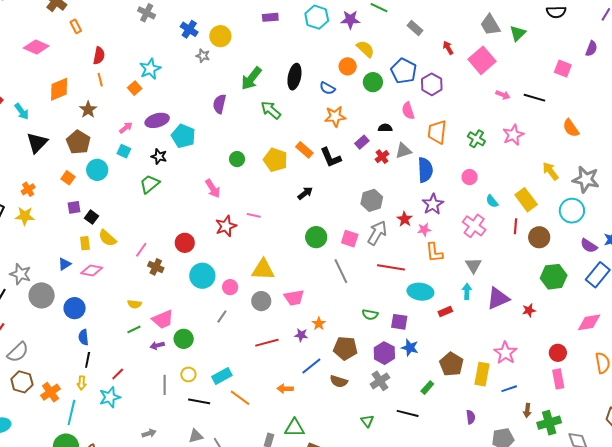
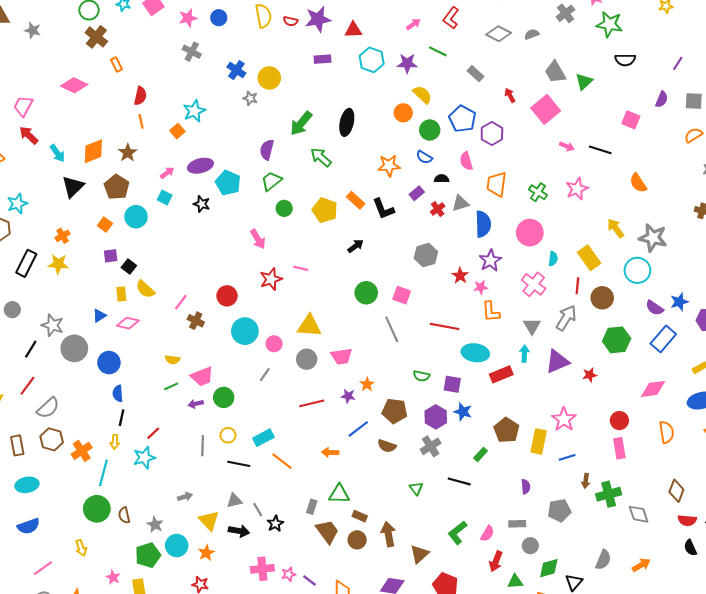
blue semicircle: (327, 88) -> (424, 157), moved
orange diamond: (59, 89) -> (93, 151), moved
pink circle: (470, 177) -> (530, 233), size x1.6
green trapezoid: (150, 184) -> (271, 181), moved
cyan semicircle: (492, 201) -> (553, 259), turned -136
gray arrow: (377, 233) -> (566, 318), moved
red rectangle: (445, 312) -> (501, 374), size x1.5

